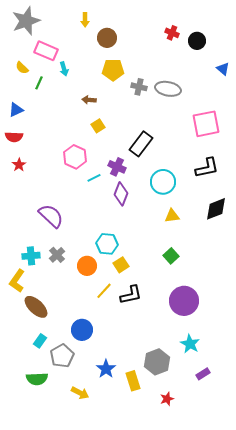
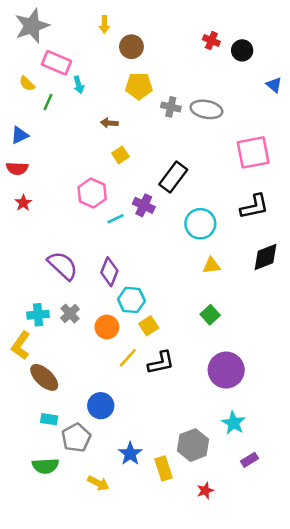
purple diamond: (121, 194) -> (109, 272), moved
cyan rectangle: (40, 341) -> (49, 419), turned 64

